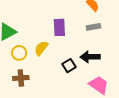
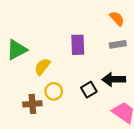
yellow semicircle: (41, 48) -> (42, 67), moved
yellow circle: (19, 53) -> (54, 91), moved

